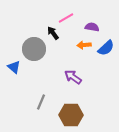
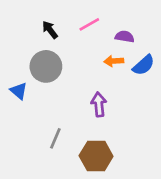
black arrow: (53, 33) -> (50, 30), moved
purple arrow: (73, 77) -> (99, 104), turned 48

